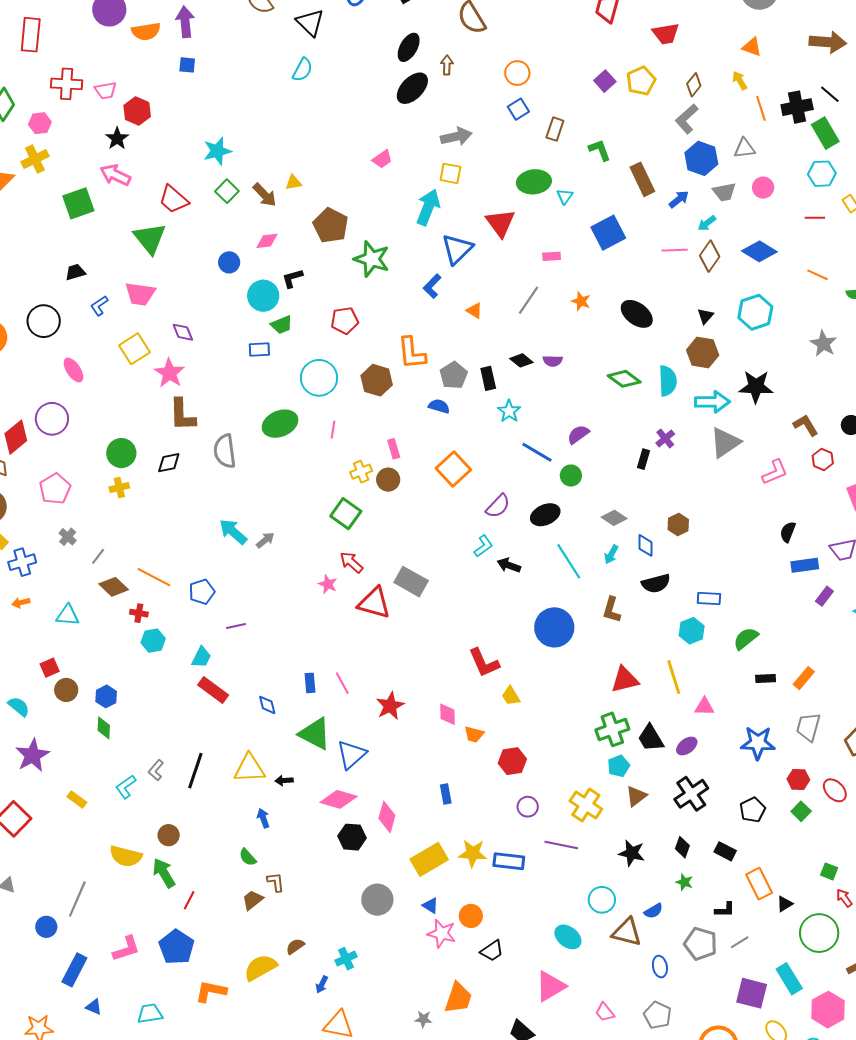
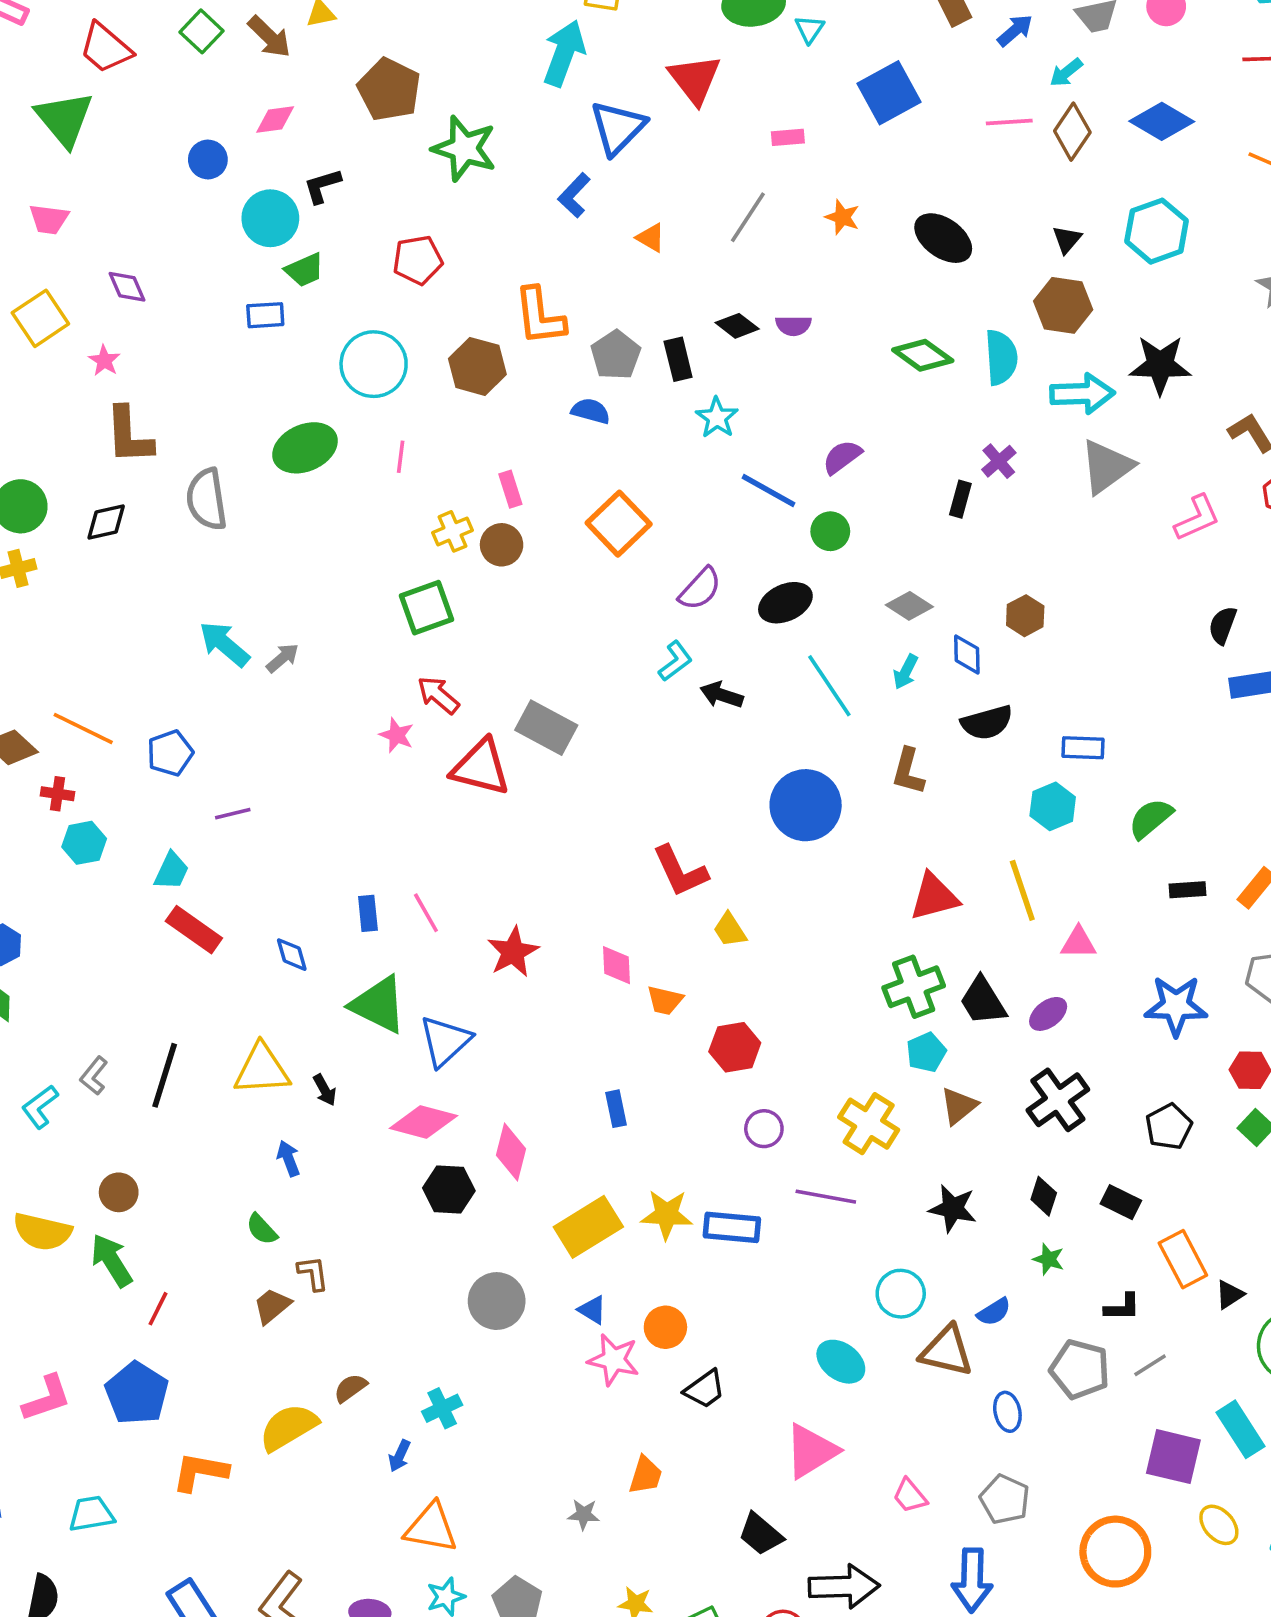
pink trapezoid: (140, 294) -> (49, 219), size x0.7
pink star: (169, 373) -> (104, 361), size x0.6
green square: (346, 514) -> (426, 608), turned 36
black arrow: (284, 781) -> (325, 1090), turned -114
orange trapezoid: (458, 998) -> (646, 1475), size x0.7

